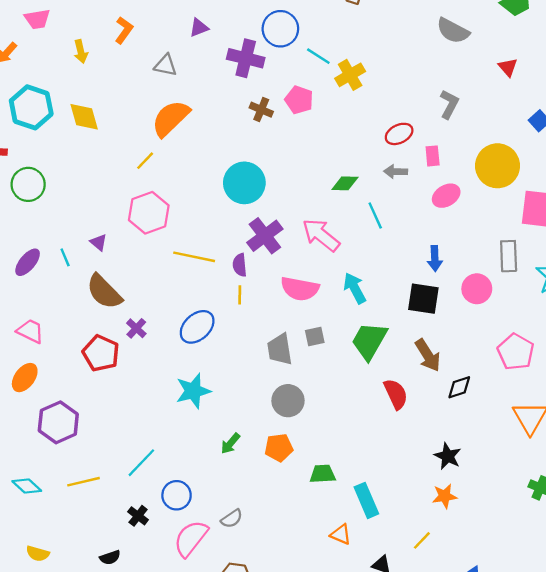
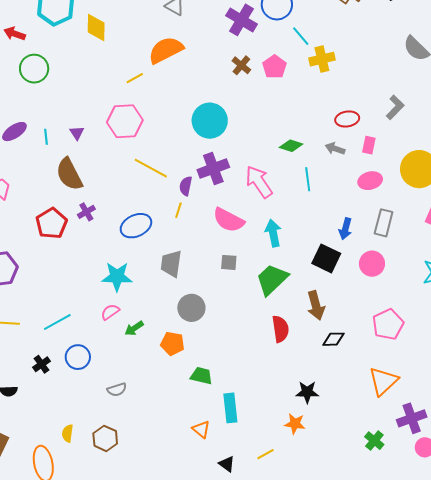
gray rectangle: (509, 256) -> (384, 223), moved
gray trapezoid: (280, 349) -> (171, 264), moved
black star: (448, 456) -> (307, 392), turned 30
pink semicircle: (191, 538) -> (110, 312), moved, size x0.6

